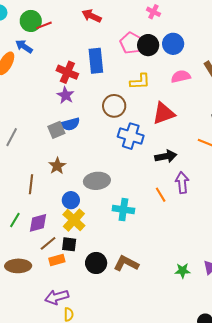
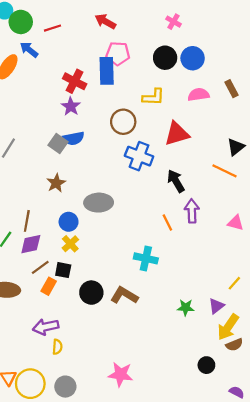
green circle: (31, 21) -> (21, 22), moved
pink pentagon: (131, 43) -> (118, 54), moved, turned -30
gray square: (56, 130) -> (58, 144), turned -36
black arrow: (166, 156) -> (176, 181), turned -115
brown line: (31, 184) -> (27, 221), moved
cyan cross: (123, 210) -> (146, 258), moved
yellow cross: (74, 220) -> (70, 244), size x0.7
orange rectangle: (57, 260) -> (49, 286), turned -49

